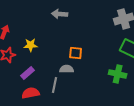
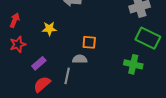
yellow star: (31, 45) -> (49, 29), moved
red semicircle: (31, 93) -> (42, 84), turned -30

